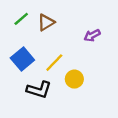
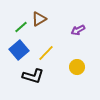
green line: (21, 19) -> (21, 27), moved
yellow circle: (74, 79) -> (77, 67), moved

